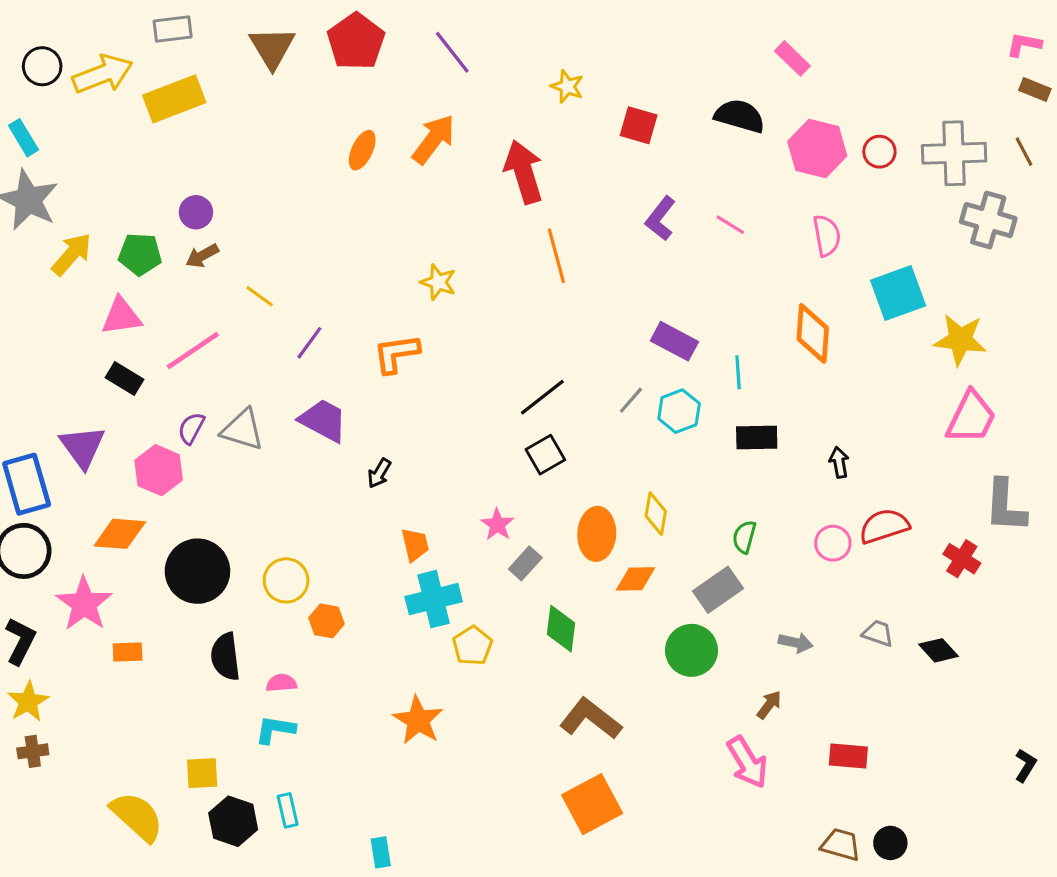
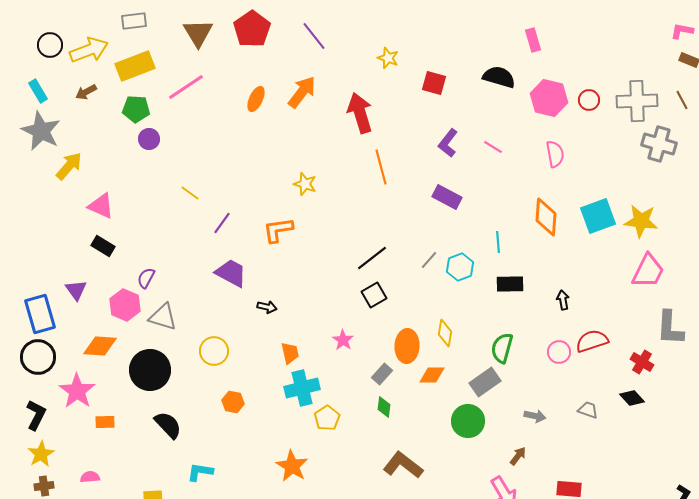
pink rectangle: (792, 58) -> (533, 40), turned 30
green pentagon: (140, 254) -> (136, 109), moved
brown arrow: (202, 256) -> (86, 92), moved
cyan square: (898, 293) -> (598, 216), moved
pink triangle: (121, 316) -> (101, 206), turned 32
purple rectangle: (674, 341) -> (447, 197), moved
pink line: (193, 351) -> (186, 87), moved
gray triangle: (243, 430) -> (163, 317), moved
purple triangle: (83, 447) -> (76, 290), size x0.7
black arrow: (379, 473) -> (267, 307), turned -108
green semicircle: (744, 537) -> (502, 348), size x1.4
gray rectangle: (525, 563) -> (382, 374), moved
yellow circle: (286, 580) -> (214, 351), moved
green diamond: (561, 629) -> (384, 407), size x0.7
black diamond: (938, 650) -> (632, 398), moved
black semicircle: (225, 657) -> (168, 425), turned 144
pink semicircle: (281, 683) -> (90, 477), moved

